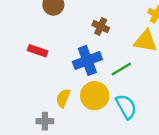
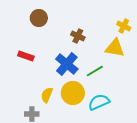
blue cross: (87, 60) -> (67, 64), turned -30
cyan semicircle: (126, 107) -> (99, 102), turned -85

